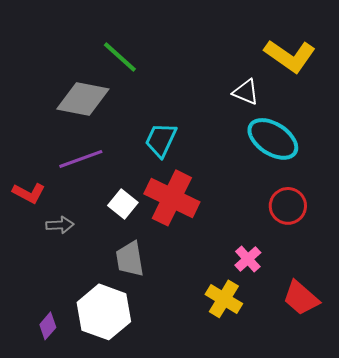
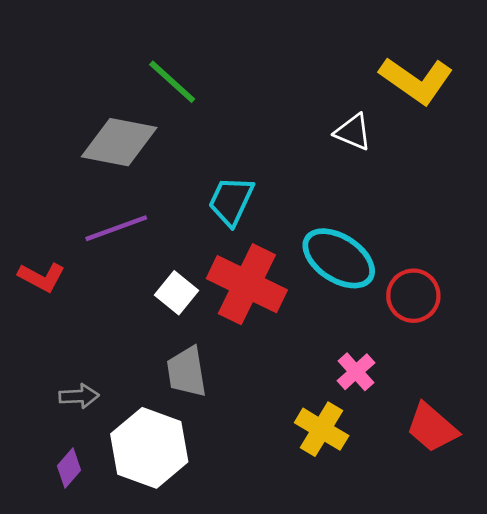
cyan ellipse: (273, 139) -> (339, 258), moved
gray arrow: (60, 225) -> (79, 396), moved

